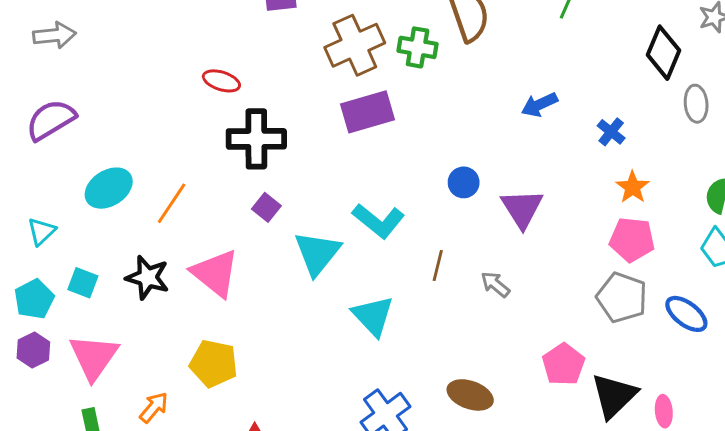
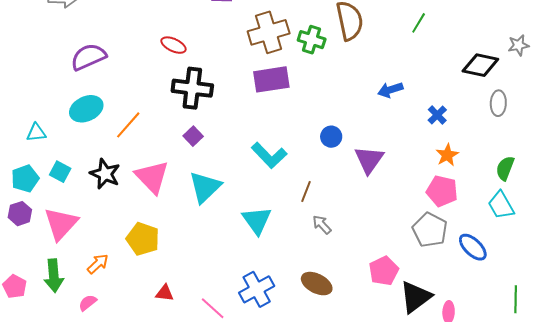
black diamond: (664, 53) -> (480, 65), turned 72
purple semicircle: (51, 120) -> (88, 57), moved
cyan triangle: (42, 231) -> (36, 133), turned 30
cyan triangle: (317, 253) -> (205, 187), moved
gray arrow: (495, 284) -> (322, 225), moved

